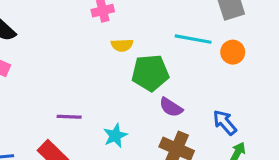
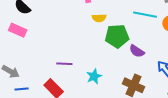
purple semicircle: (171, 107) -> (137, 51), moved

